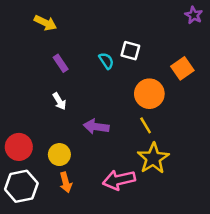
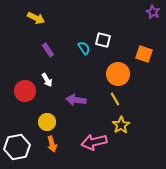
orange square: (182, 68) -> (144, 54), turned -36
red circle: (19, 147) -> (25, 91), moved
yellow star: (153, 158) -> (121, 125), size x0.7

